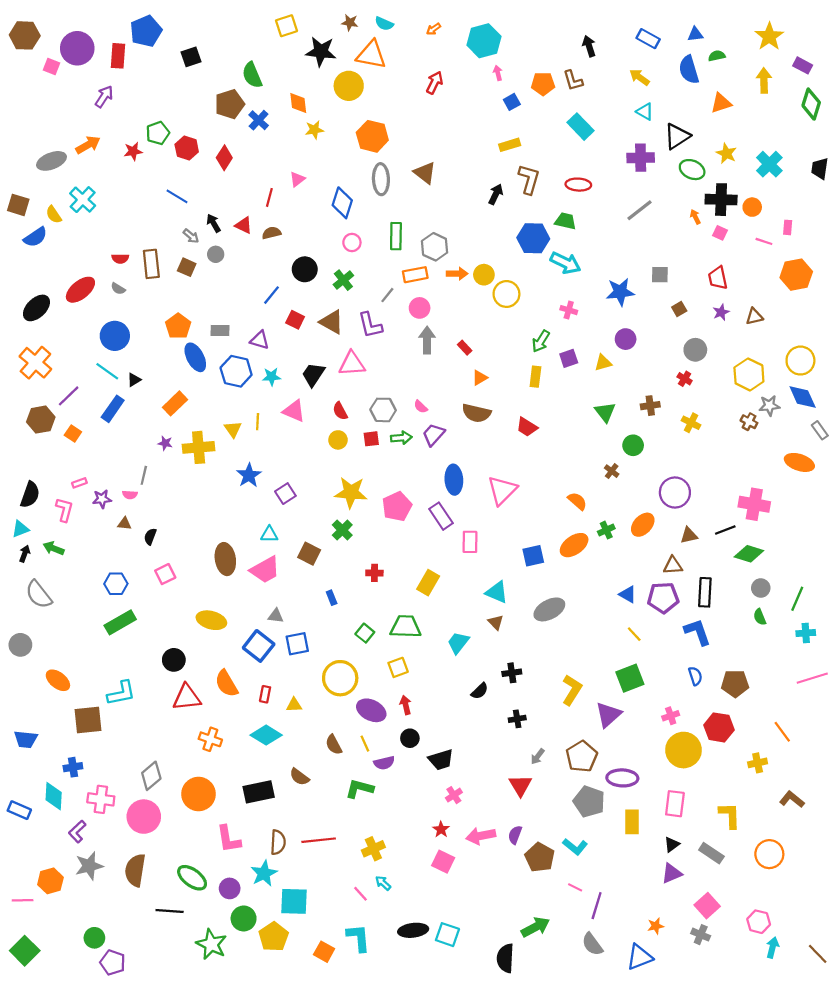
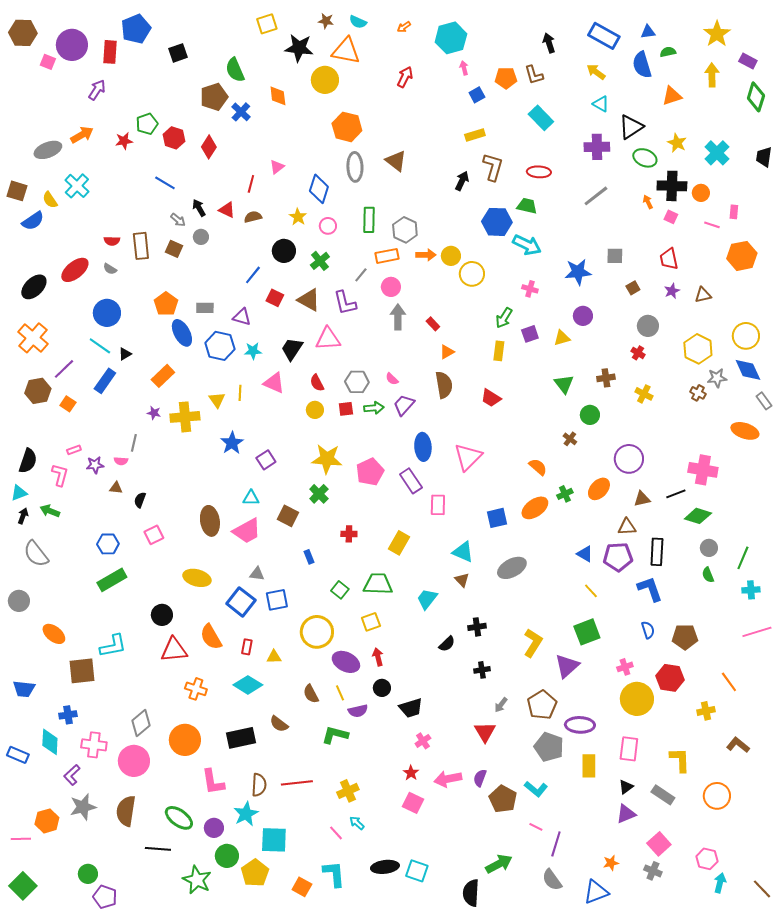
blue rectangle: (648, 39) -> (604, 36), size x1.4
yellow star: (314, 130) -> (298, 217), moved, turned -30
brown semicircle: (476, 413) -> (444, 385), turned -112

